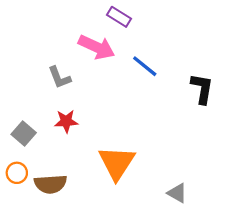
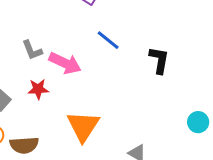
pink arrow: (97, 47) -> (65, 63), moved

